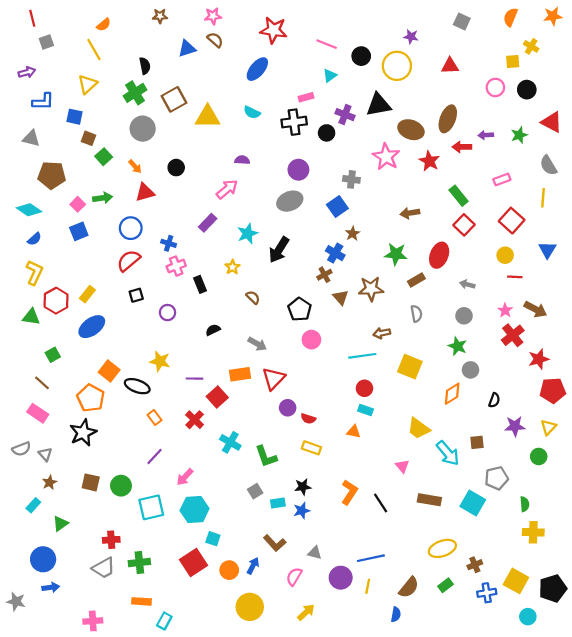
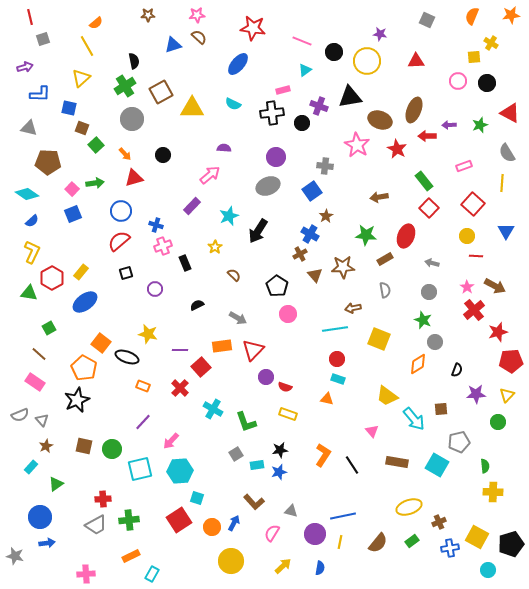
orange rectangle: (155, 418) -> (143, 386), turned -32
orange rectangle: (142, 601) -> (131, 556), turned -30
blue semicircle: (396, 614) -> (320, 568), moved

